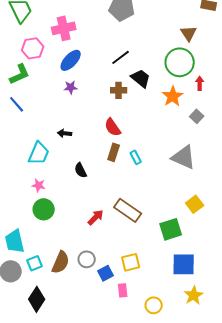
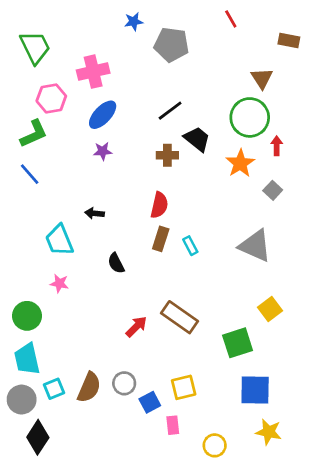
red semicircle: (113, 127) -> (159, 205), turned -132
cyan trapezoid: (39, 153) -> (59, 240), turned 135
green circle: (44, 209) -> (27, 316), moved
yellow star: (194, 295) -> (269, 432), turned -30
black diamond: (37, 299) -> (38, 437), moved

